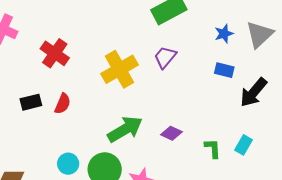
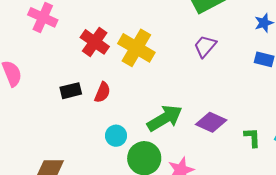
yellow cross: (120, 69) -> (136, 48), moved, turned -30
purple diamond: (171, 133) -> (211, 122), size x1.4
cyan circle: (68, 164) -> (116, 136), moved

